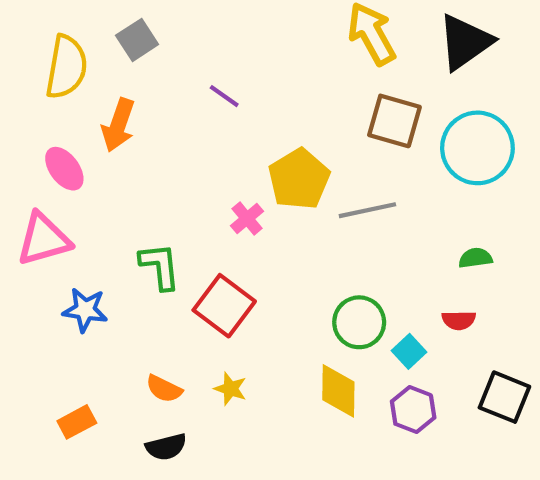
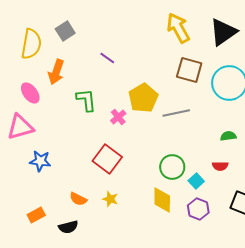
green L-shape: (160, 266) -> (86, 100), moved
black semicircle: (166, 447) -> (68, 227), moved

